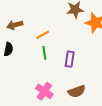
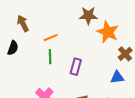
brown arrow: (15, 25) -> (23, 23), turned 70

